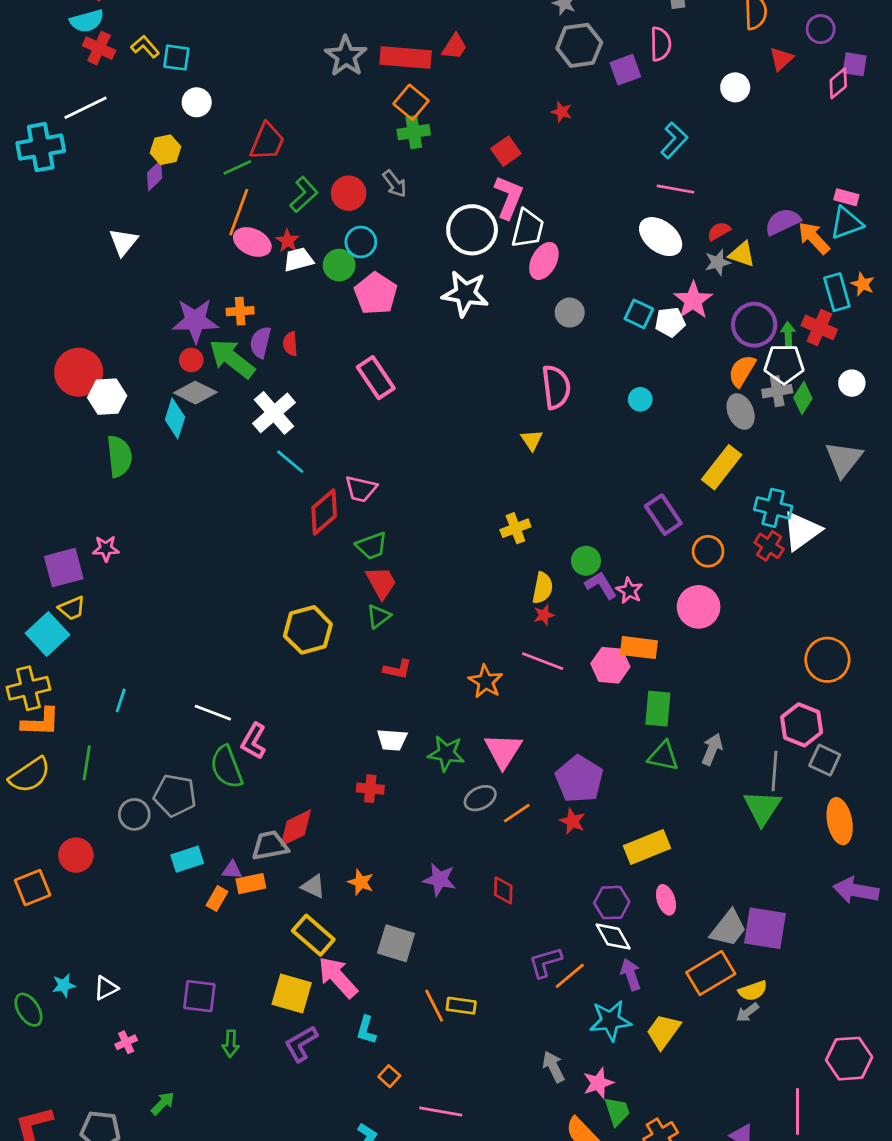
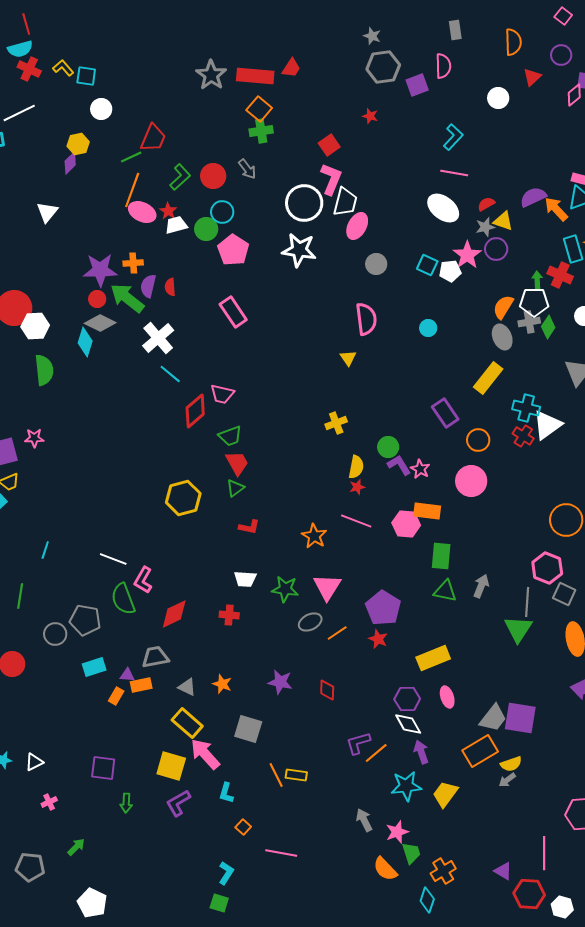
purple circle: (754, 325) -> (496, 249), moved, size x0.7
red diamond: (296, 828) -> (174, 614), moved

